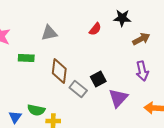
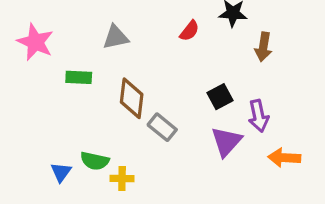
brown arrow: (141, 39) -> (263, 47), turned 126
purple arrow: (142, 71) -> (259, 116), moved
black square: (98, 79) -> (220, 97), moved

